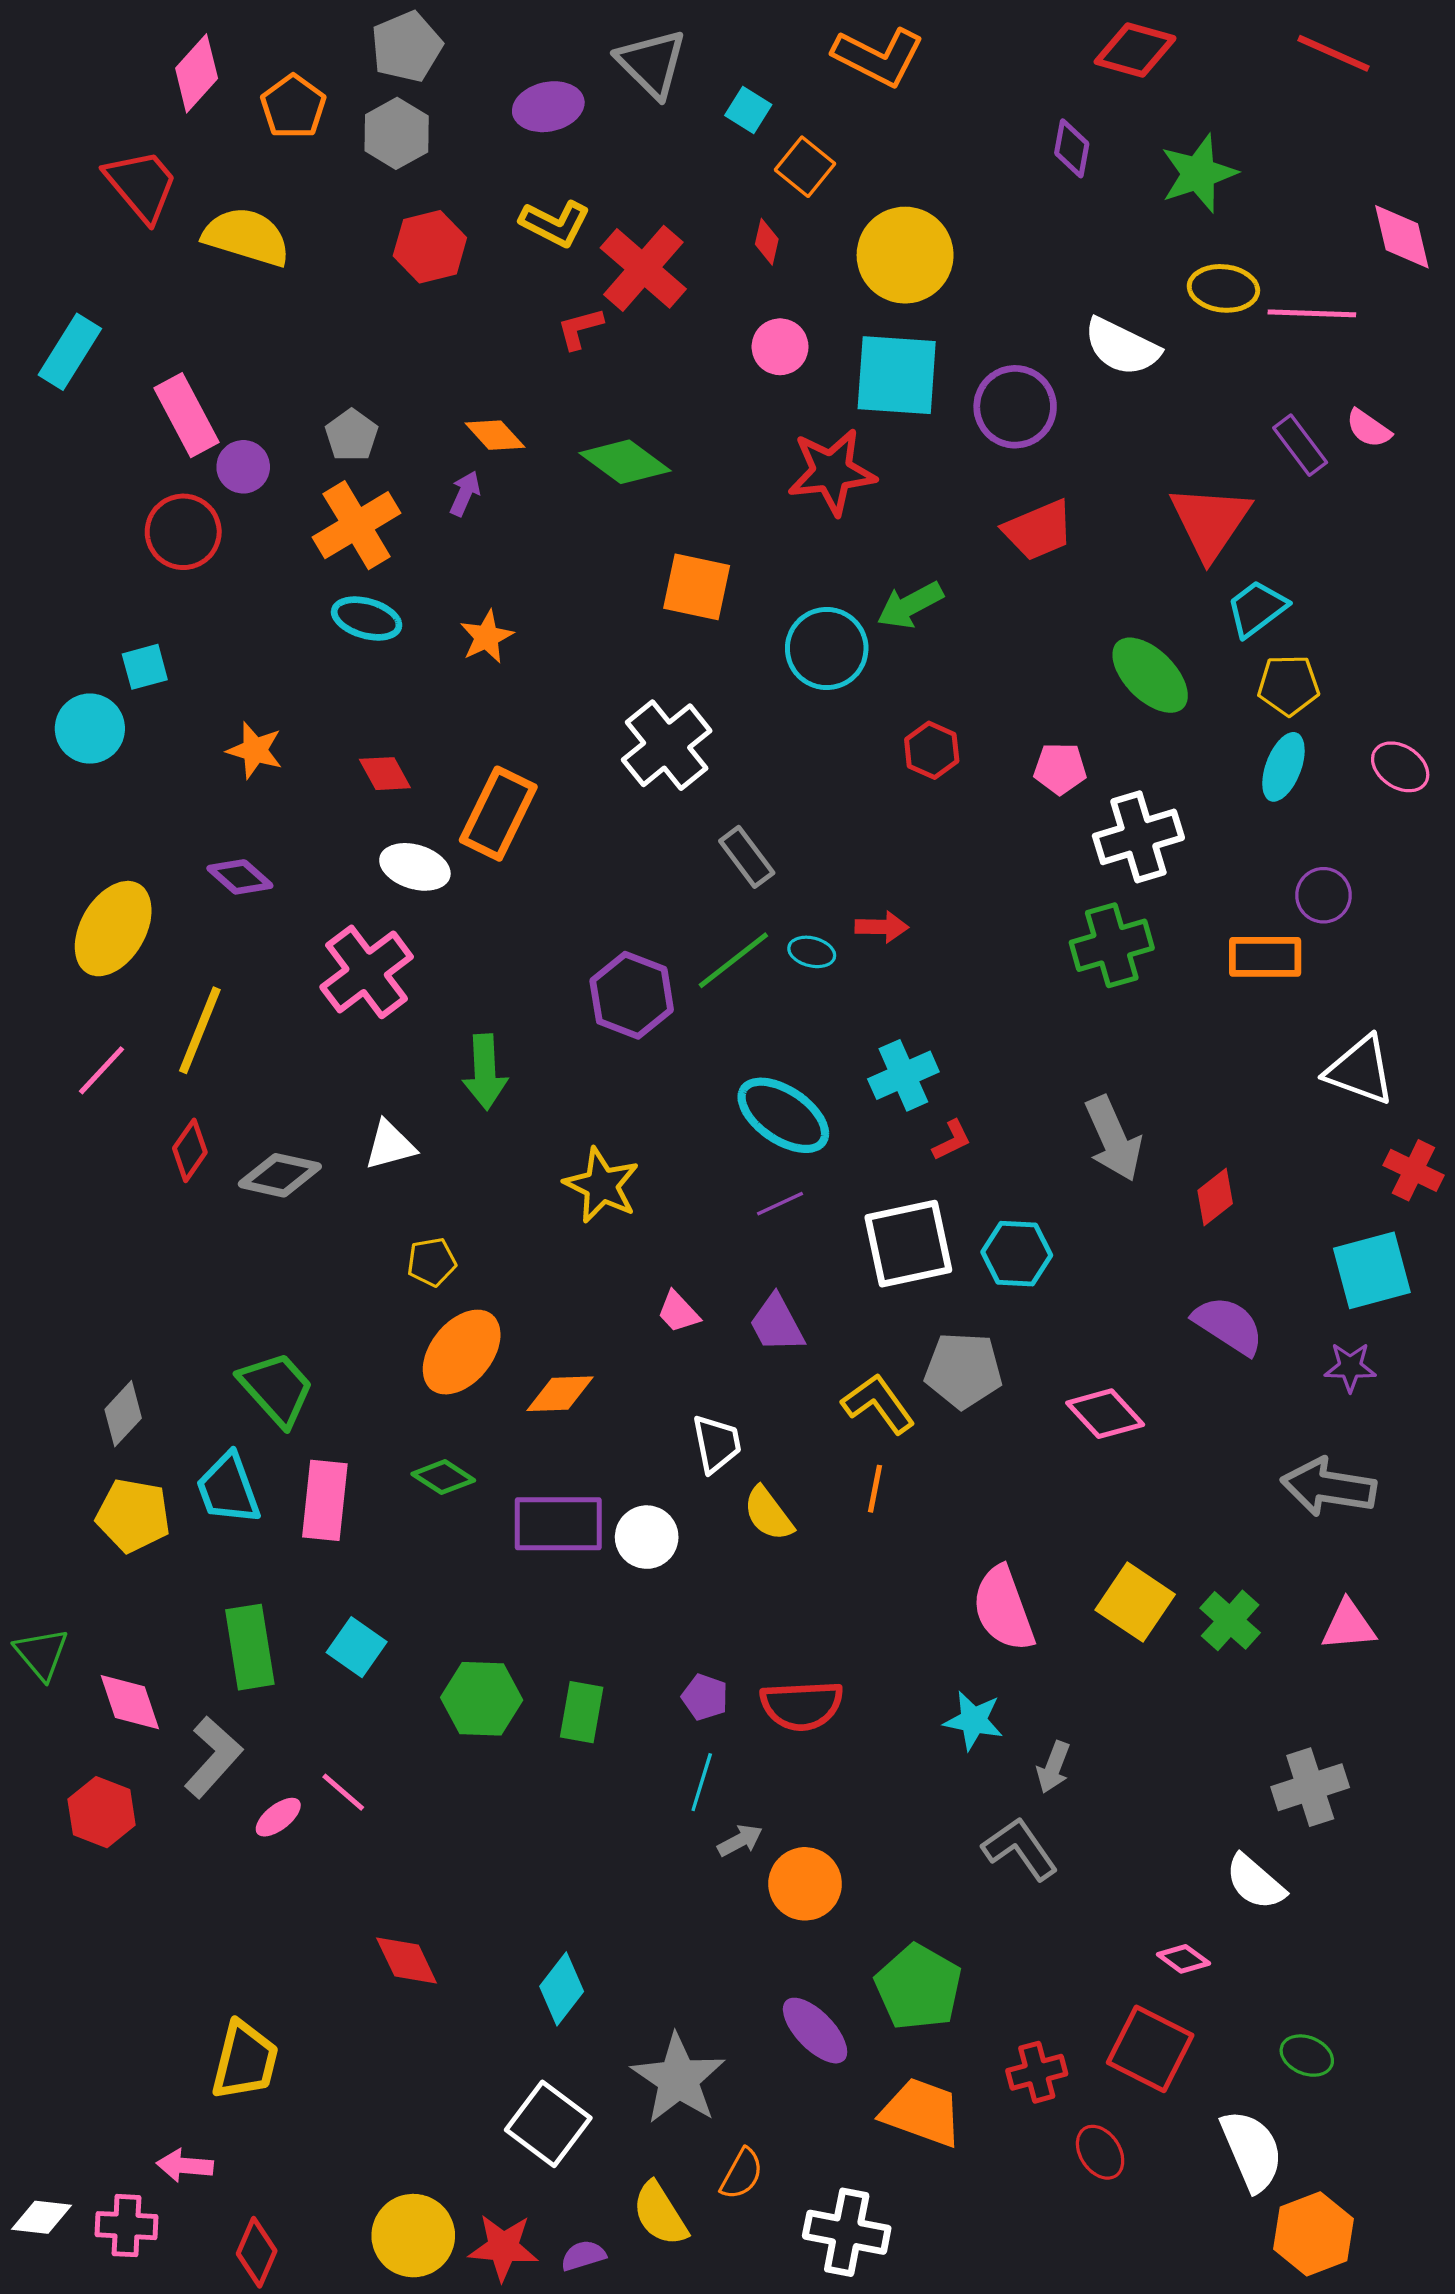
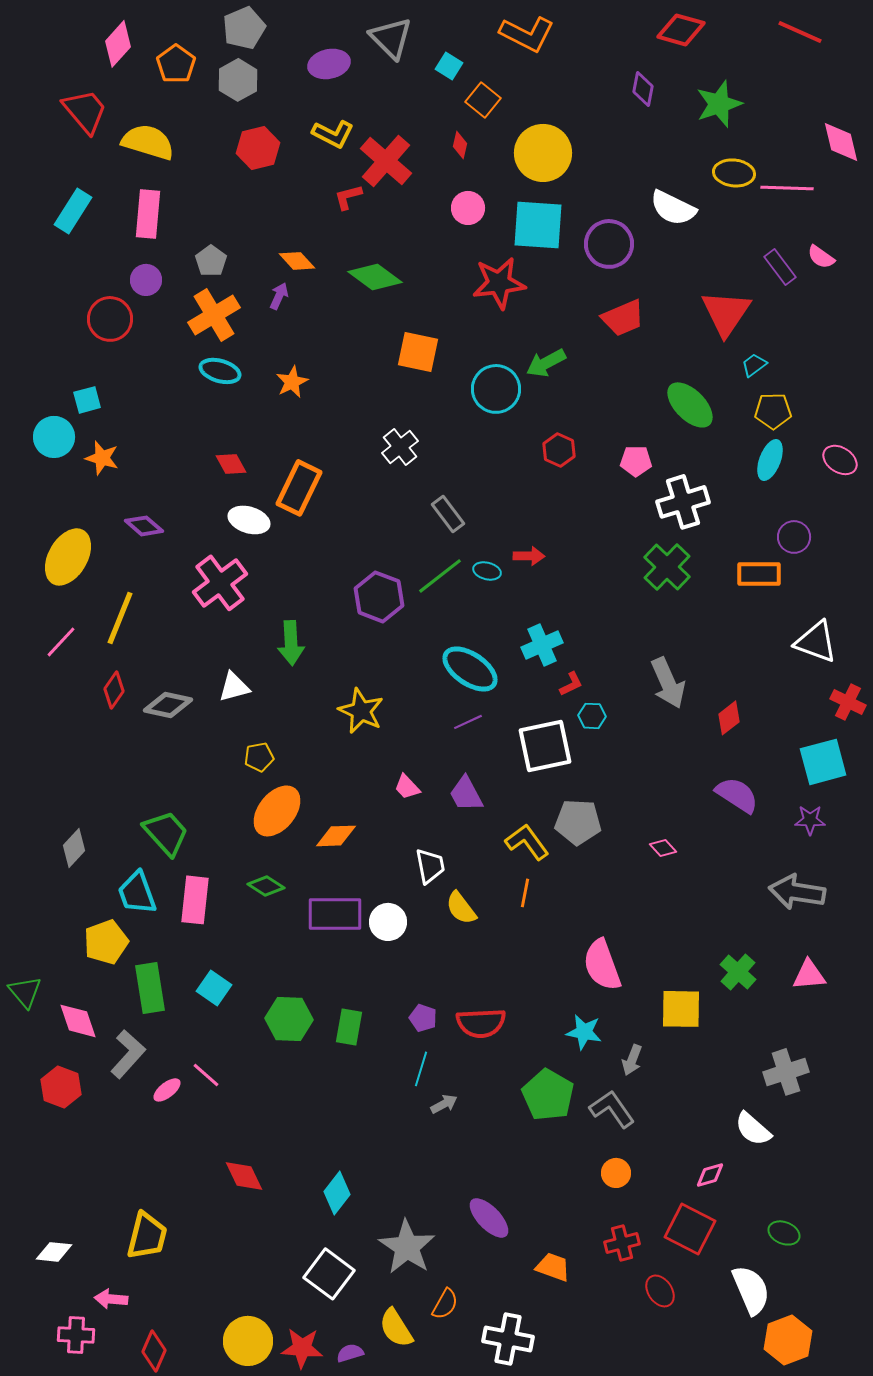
cyan rectangle: (70, 352) -> (73, 211), moved
pink rectangle: (187, 415) -> (148, 214), moved, turned 33
cyan trapezoid: (1257, 608) -> (754, 365), size x0.7
white cross: (667, 745) -> (400, 447), size x0.7
orange star: (255, 750) -> (102, 458), moved
green cross: (1112, 945) -> (667, 567), turned -30
cyan hexagon: (1017, 1254) -> (592, 716), moved, size x0.7
pink diamond: (1105, 1414) -> (663, 848), size x0.6
yellow pentagon: (133, 1515) -> (106, 942), moved, turned -30
yellow square: (1135, 1602) -> (681, 1009), moved, turned -33
orange circle: (805, 1884) -> (616, 1173), moved, size x0.7
pink diamond: (1183, 1959) -> (710, 1175), turned -52
green pentagon: (918, 1987) -> (548, 1095), moved
orange trapezoid: (922, 2112) -> (553, 1267), size x0.7
white diamond: (41, 2217) -> (54, 1252), moved

